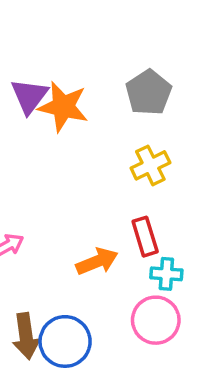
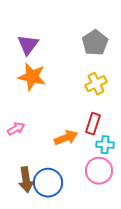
orange star: (63, 107) -> (32, 77), moved
red rectangle: (145, 237) -> (93, 124), turned 35

